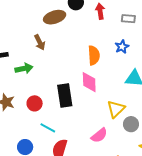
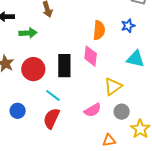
red circle: (35, 103) -> (33, 69), size x1.5
gray circle: (131, 124) -> (122, 112), moved
cyan line: (48, 128) -> (53, 95), moved

